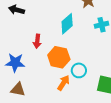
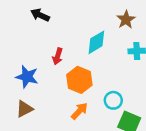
cyan circle: (79, 70) -> (113, 100), moved
brown triangle: (18, 89) -> (25, 109), turned -49

